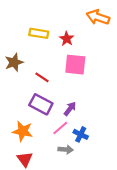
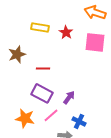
pink square: (75, 65) -> (95, 42), moved
red line: (42, 77) -> (43, 68), turned -32
pink line: (60, 128) -> (51, 115), moved

